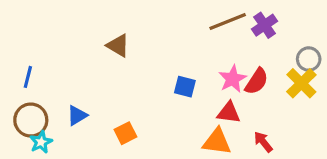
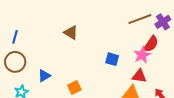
blue line: (28, 77) -> (15, 37), moved
red semicircle: (257, 81) -> (151, 44), moved
brown circle: (31, 120) -> (15, 62), moved

